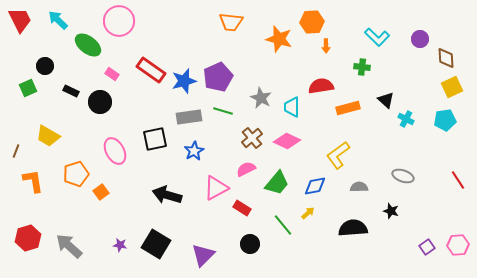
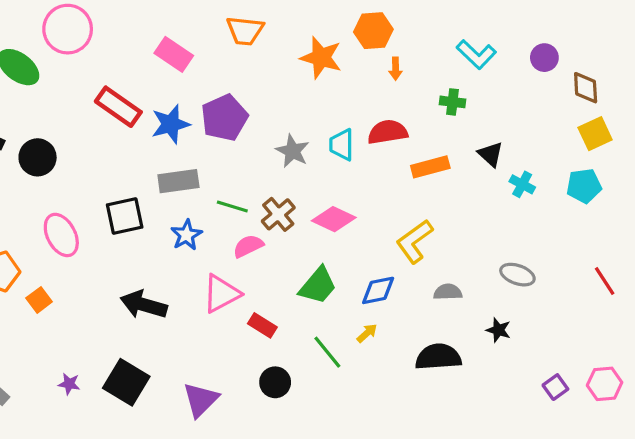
pink rectangle: (112, 74) -> (174, 54), moved, size x1.6
cyan trapezoid: (292, 107) -> (342, 145), moved
green line: (223, 111) -> (232, 206), moved
pink semicircle: (246, 169) -> (248, 246), moved

